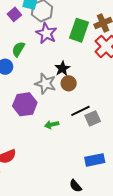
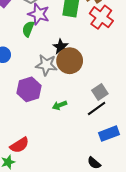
green semicircle: (18, 49) -> (28, 29), moved
brown circle: (69, 83) -> (70, 61), size x1.6
black line: (80, 111) -> (97, 109), moved

